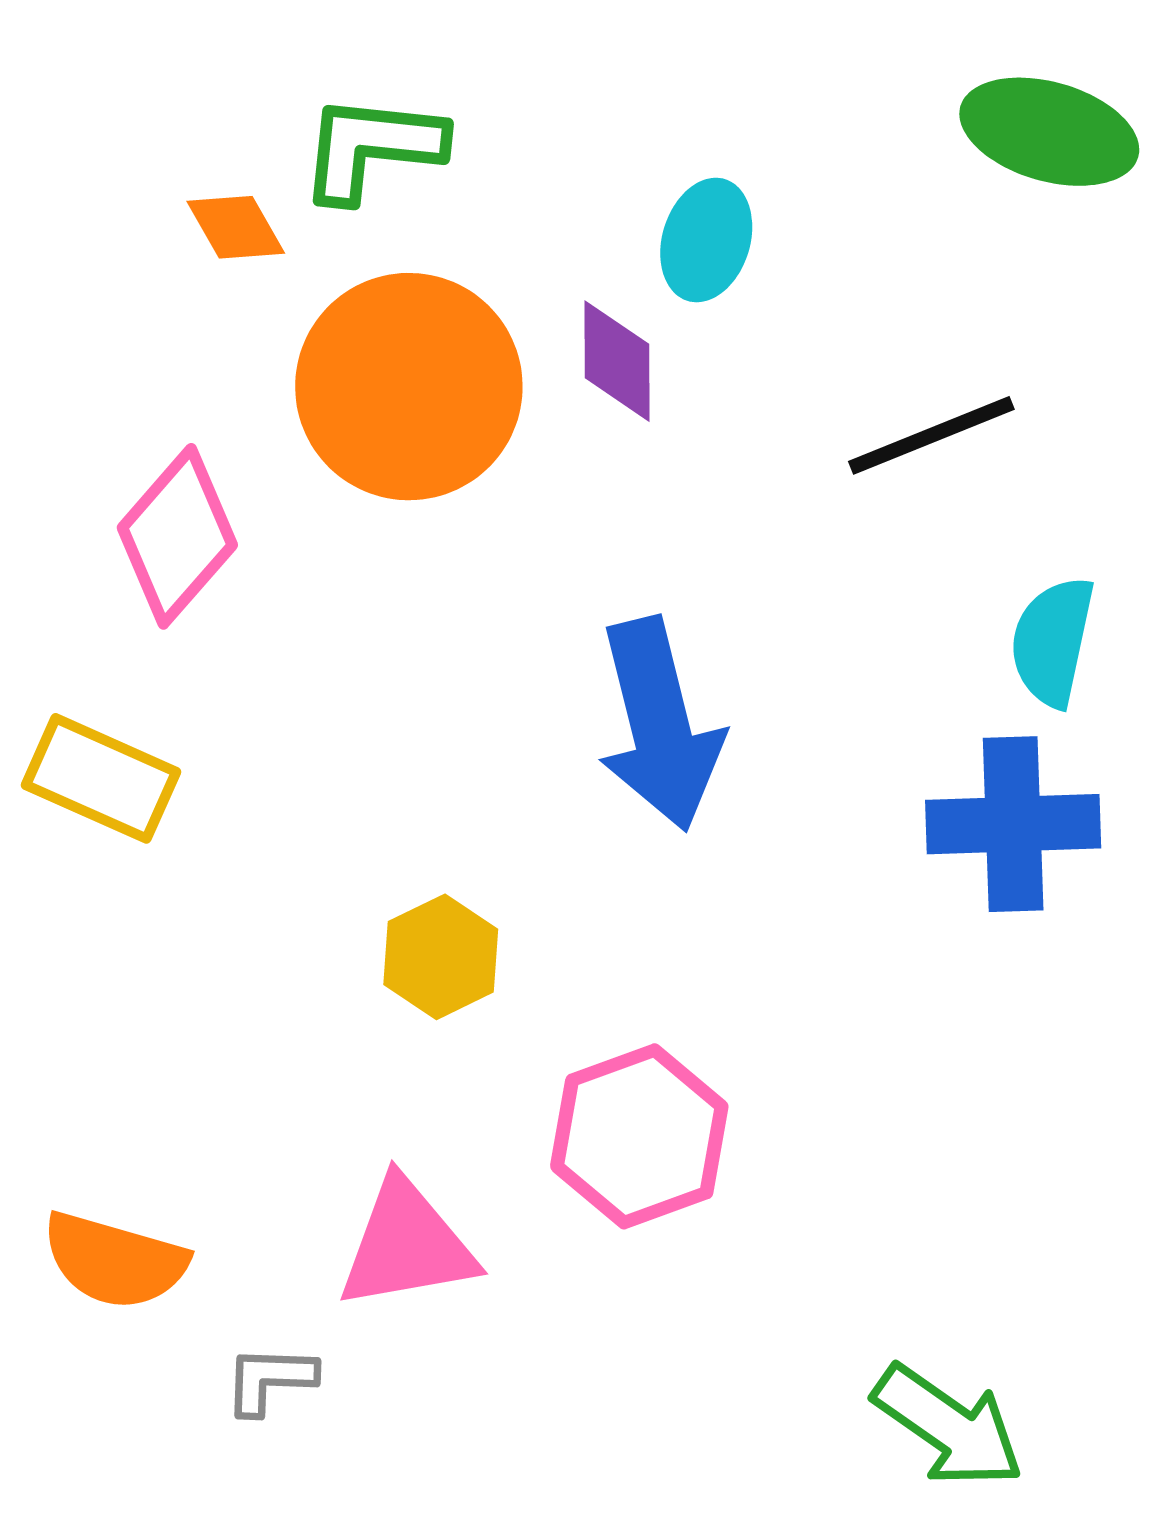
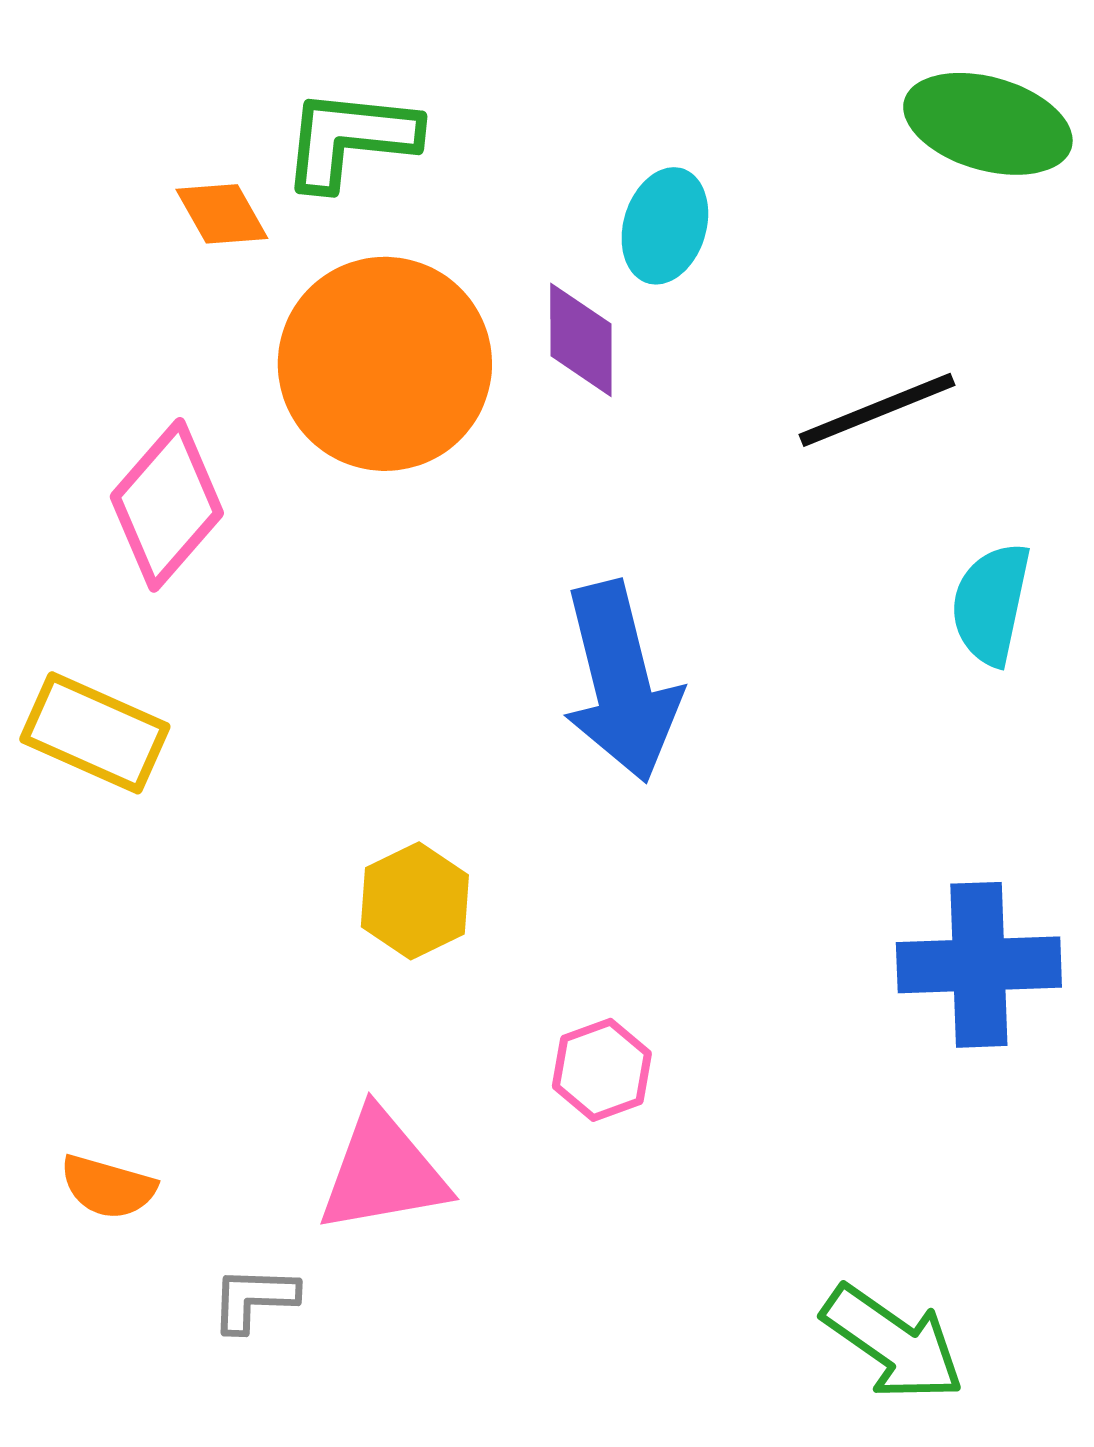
blue cross: (1013, 824) -> (979, 965), moved
pink hexagon: (639, 1136) -> (602, 1070), size x0.6
orange semicircle: (115, 1261) -> (108, 1187), size x0.7

